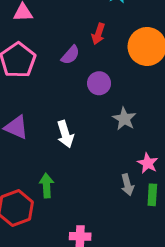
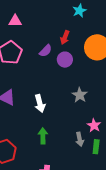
purple circle: (99, 83) -> (65, 60), moved
green arrow: (47, 186) -> (43, 136), moved

